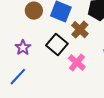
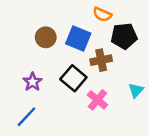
brown cross: (80, 30) -> (101, 60), turned 36

